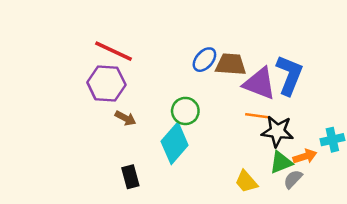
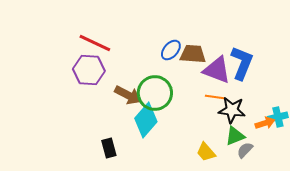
green circle: (185, 111) -> (155, 93), size x1.5
brown arrow: (126, 118) -> (128, 95), moved, size x1.5
orange arrow: (305, 156) -> (265, 123), moved

